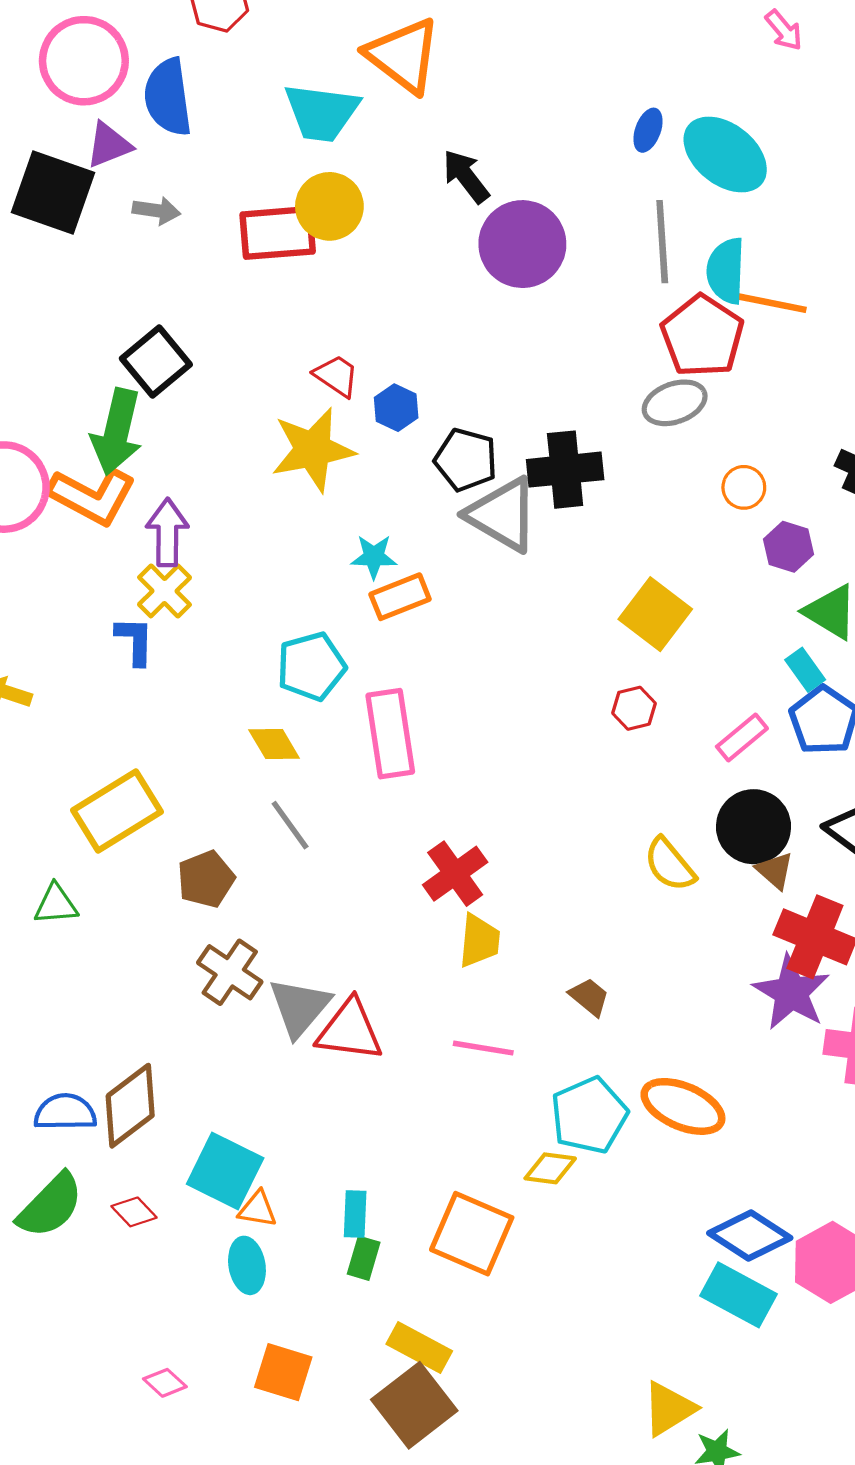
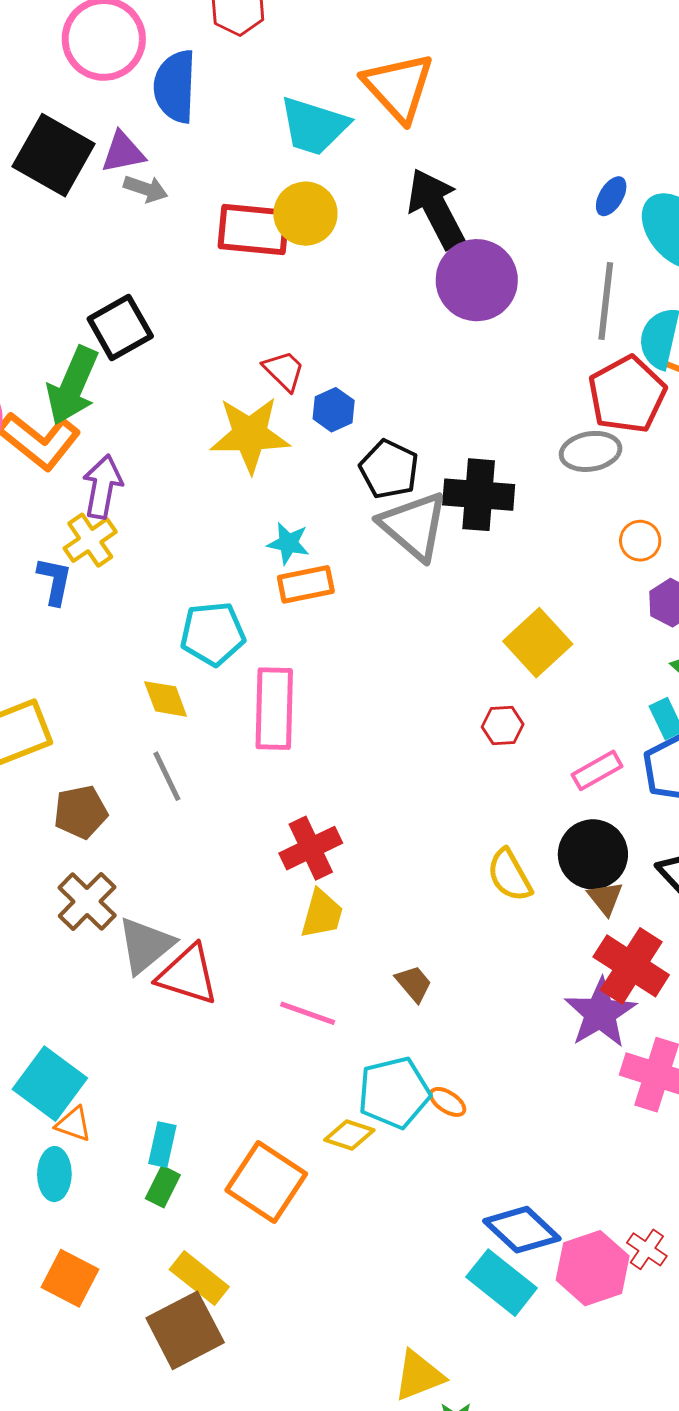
purple triangle: (109, 145) -> (123, 152), moved
black arrow: (466, 176) -> (436, 209), size x1.5
orange ellipse: (683, 1106) -> (448, 1102), moved, size x0.5

